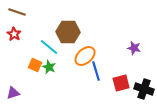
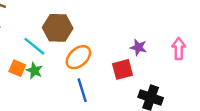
blue line: (96, 71) -> (82, 90), moved
red square: (121, 83) -> (122, 69), moved

